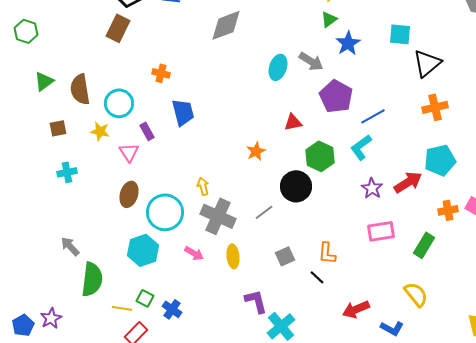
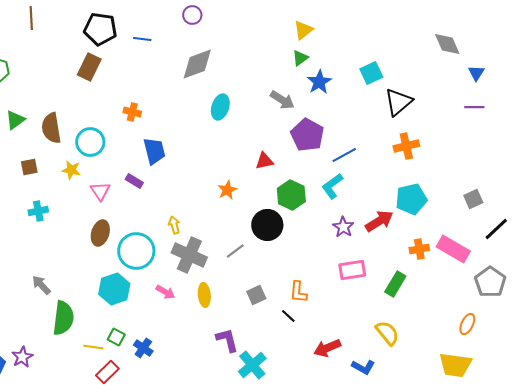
cyan square: (400, 34) -> (371, 73), turned -30
cyan ellipse: (278, 67) -> (220, 107), moved
purple rectangle: (147, 131) -> (134, 181), moved, turned -30

